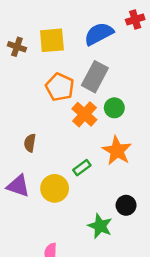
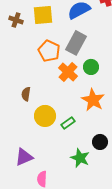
green rectangle: (82, 168) -> (68, 123), moved
purple triangle: (18, 186) -> (24, 157), moved, turned -42
yellow circle: (55, 188) -> (45, 116), moved

